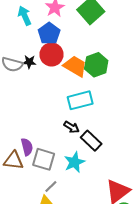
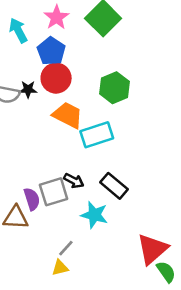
orange trapezoid: (75, 66) -> (68, 115), moved
black arrow: (71, 127) -> (74, 181), moved
gray square: (44, 159) -> (54, 192), moved, turned -30
cyan star: (75, 162) -> (94, 215), turned -30

